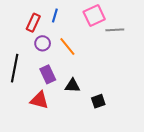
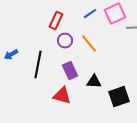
blue line: (55, 15) -> (90, 14), moved, turned 40
black square: (98, 101) -> (119, 97), size x1.5

